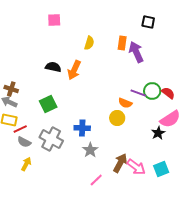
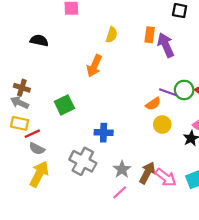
black semicircle: (53, 67) -> (39, 40), moved
orange semicircle: (125, 103) -> (153, 104), turned -56
yellow circle: (117, 118) -> (162, 124), moved
gray cross: (51, 139) -> (83, 161), moved
gray star: (90, 150) -> (122, 169), moved
yellow arrow: (26, 164) -> (39, 174), size x1.6

